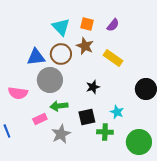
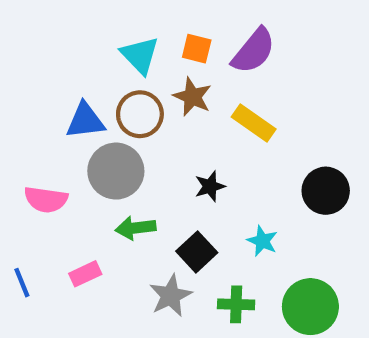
purple semicircle: (113, 25) -> (254, 51), size x1.6
black square: (87, 117) -> (197, 252), turned -30
pink rectangle: (40, 119) -> (85, 274), moved
green cross: (105, 132) -> (236, 304), moved
gray star: (61, 134) -> (171, 296), moved

